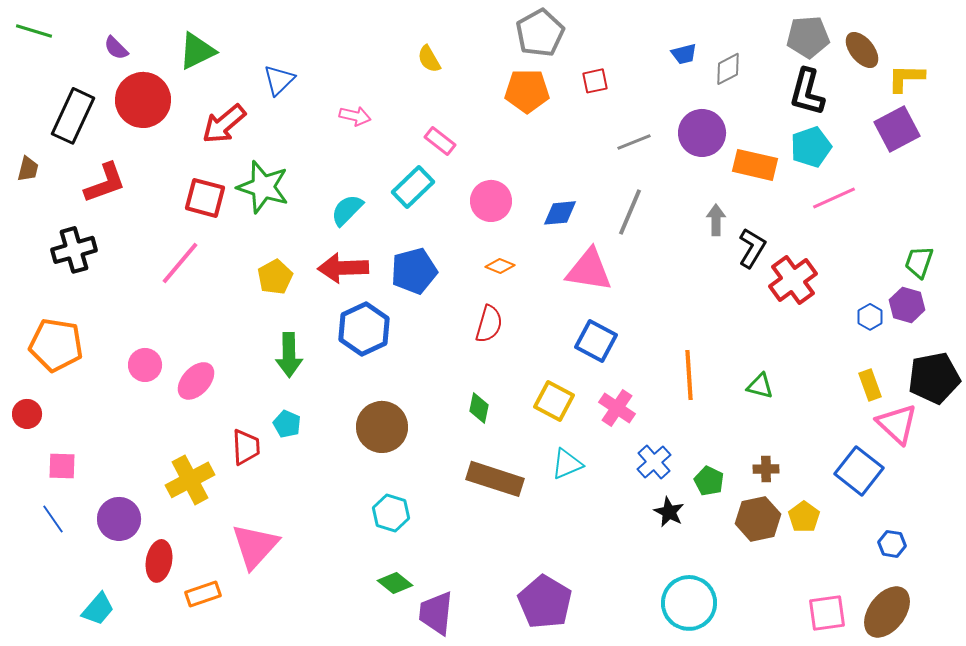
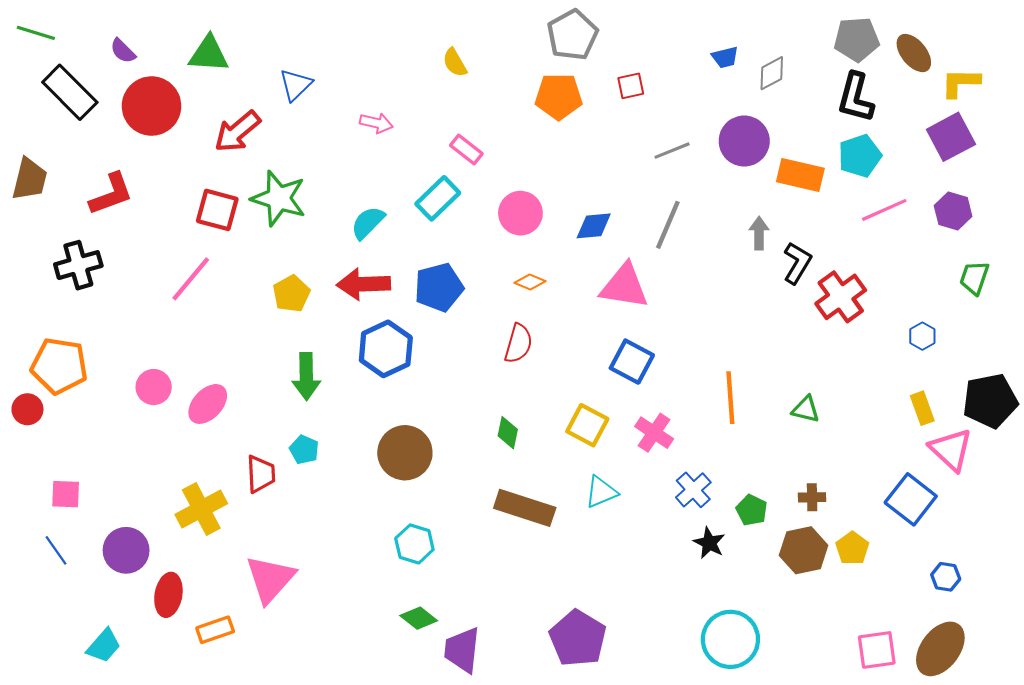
green triangle: (197, 51) -> (209, 54), turned 30
black rectangle: (73, 116) -> (70, 92), moved, turned -70
brown trapezoid: (28, 169) -> (30, 179), size x1.6
purple hexagon: (907, 305) -> (953, 211), moved
red circle: (27, 414) -> (27, 409), moved

